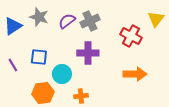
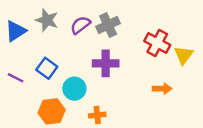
yellow triangle: (156, 19) -> (184, 55), moved
blue square: (39, 57) -> (47, 68), turned 30
purple line: (13, 65) -> (16, 78), turned -32
orange arrow: (135, 74) -> (162, 89), size x0.7

